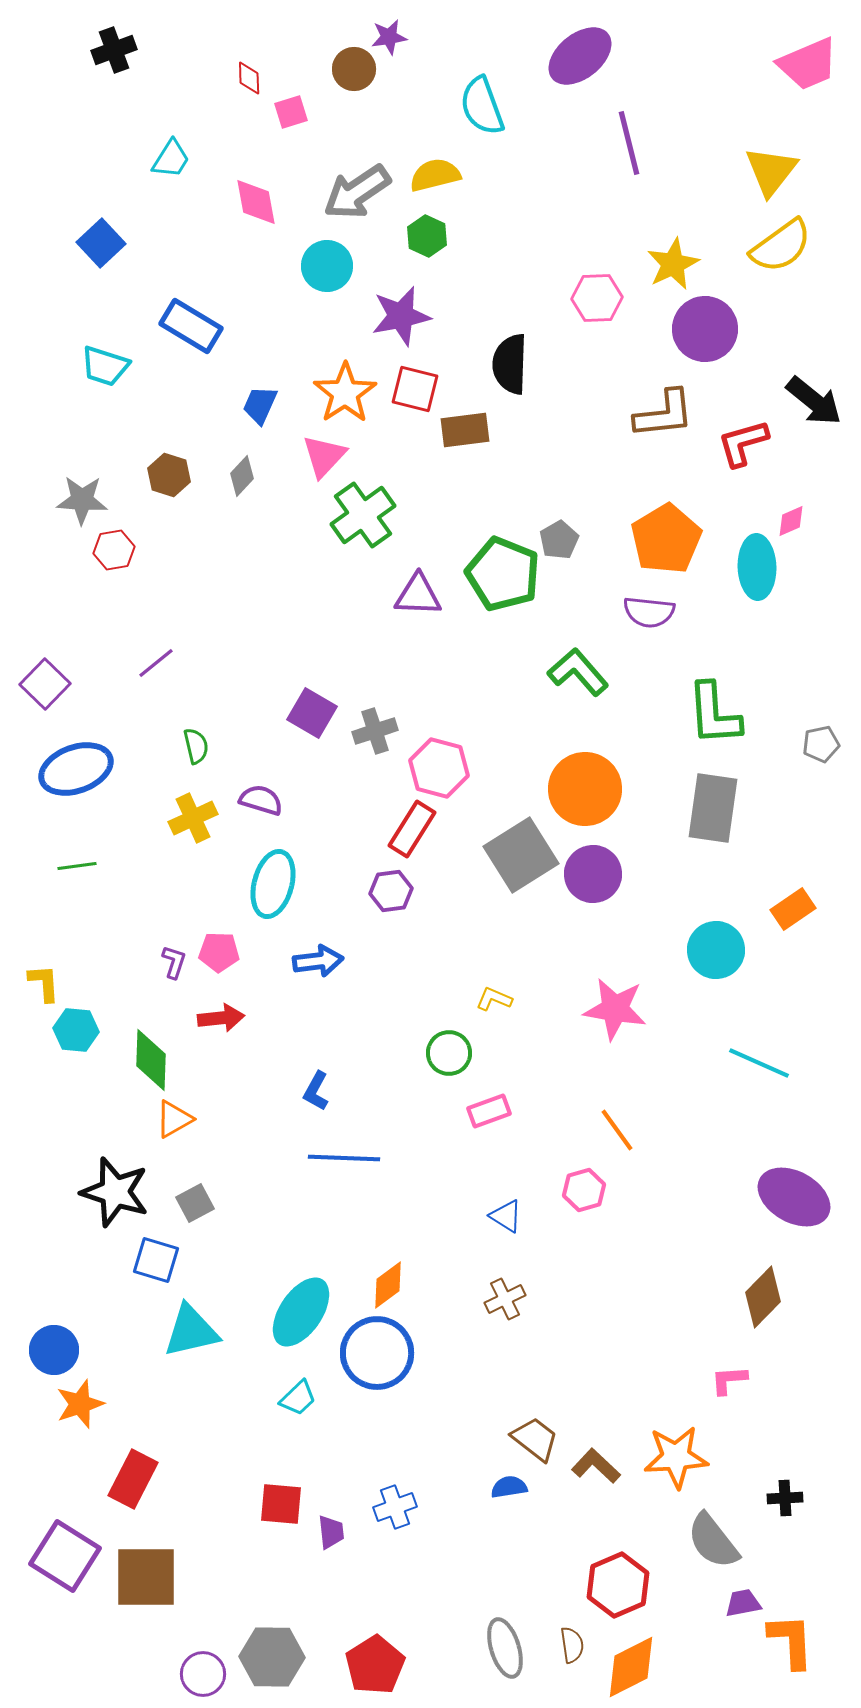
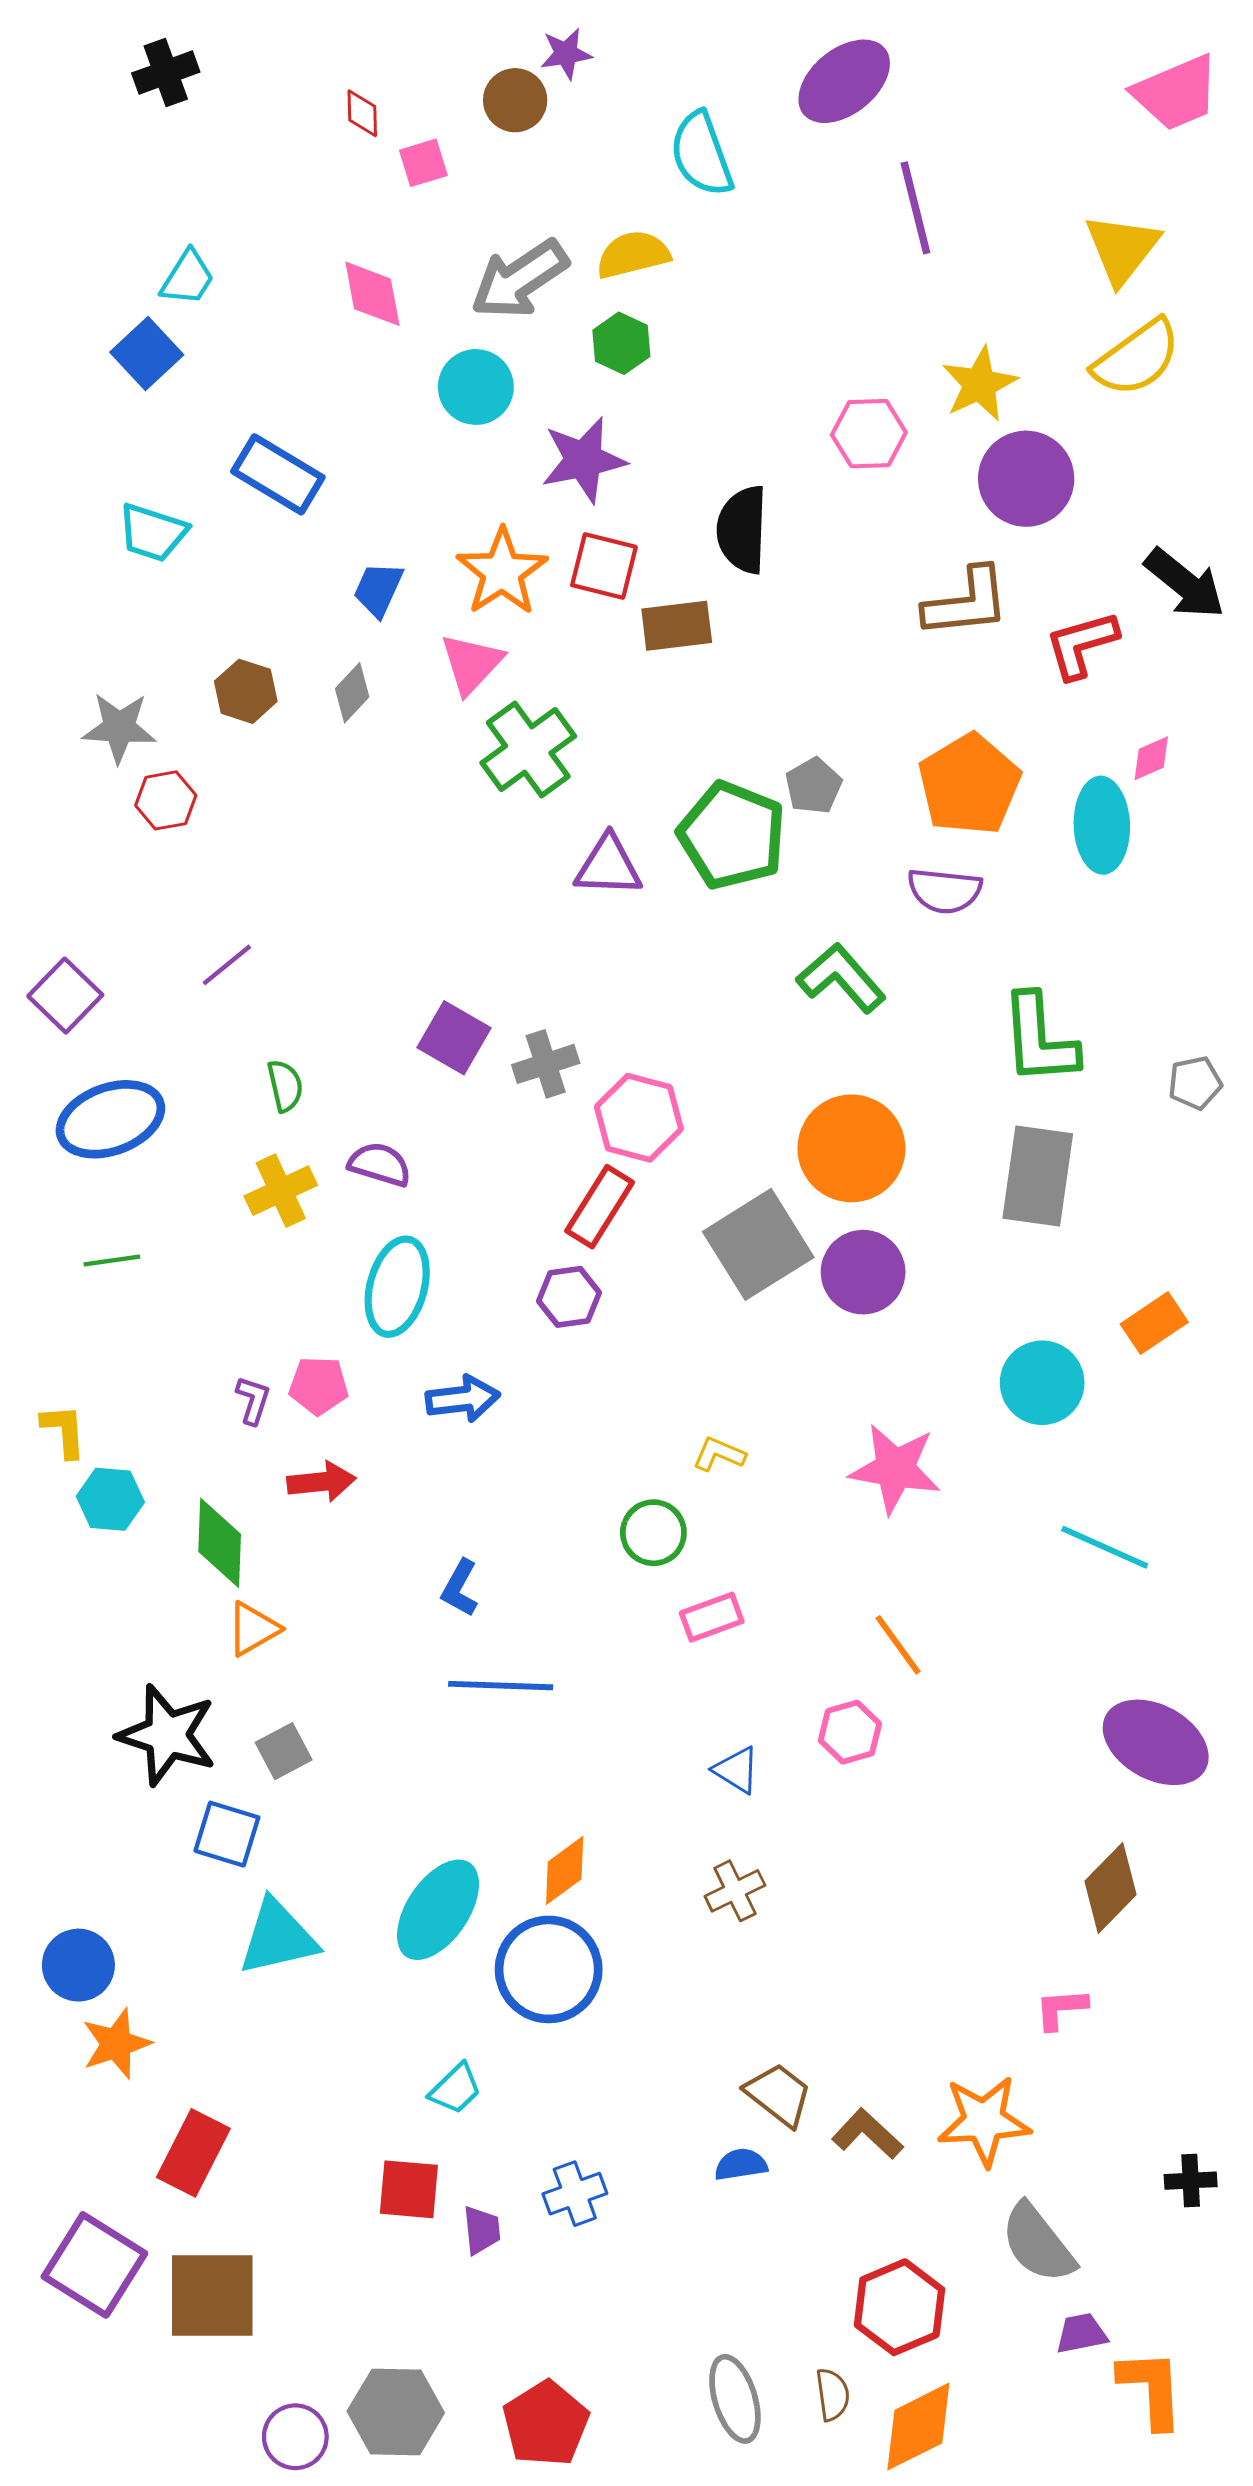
cyan trapezoid: (171, 159) -> (188, 278), moved
cyan trapezoid: (298, 1398) -> (455, 2089), moved
black cross: (785, 1498) -> (1191, 2181), moved

